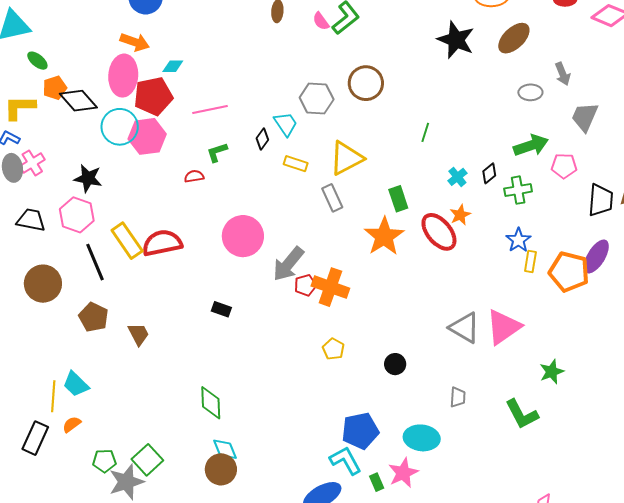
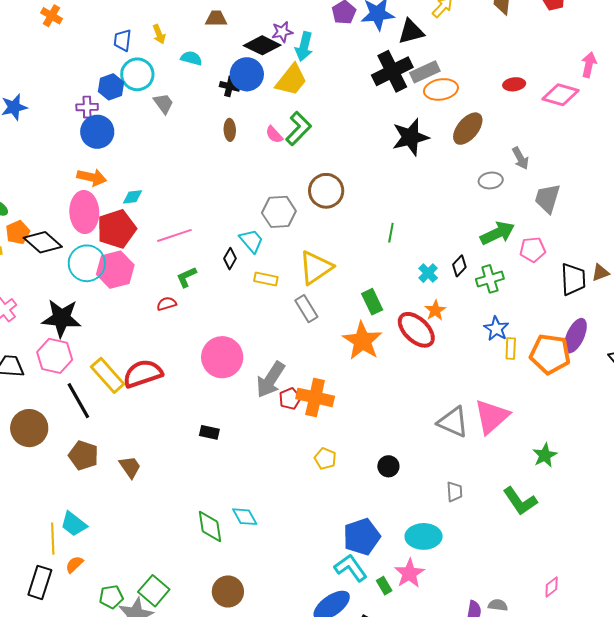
black star: (456, 40) -> (410, 137), turned -30
black star: (88, 178) -> (62, 318), size x1.4
cyan diamond: (225, 449) -> (245, 517), moved

